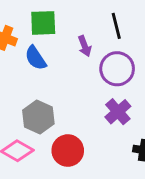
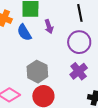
purple arrow: (85, 46) -> (49, 26), moved
gray hexagon: (38, 117) -> (37, 72), moved

